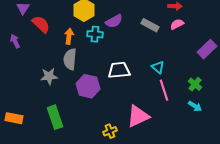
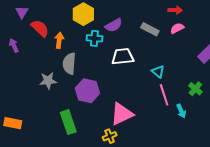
orange arrow: (69, 36) -> (59, 40), moved
white trapezoid: (119, 70) -> (123, 56), moved
cyan arrow: (195, 106) -> (181, 111), moved, turned 32
pink triangle: (138, 116) -> (122, 114), moved
green rectangle: (55, 117) -> (68, 122), moved

